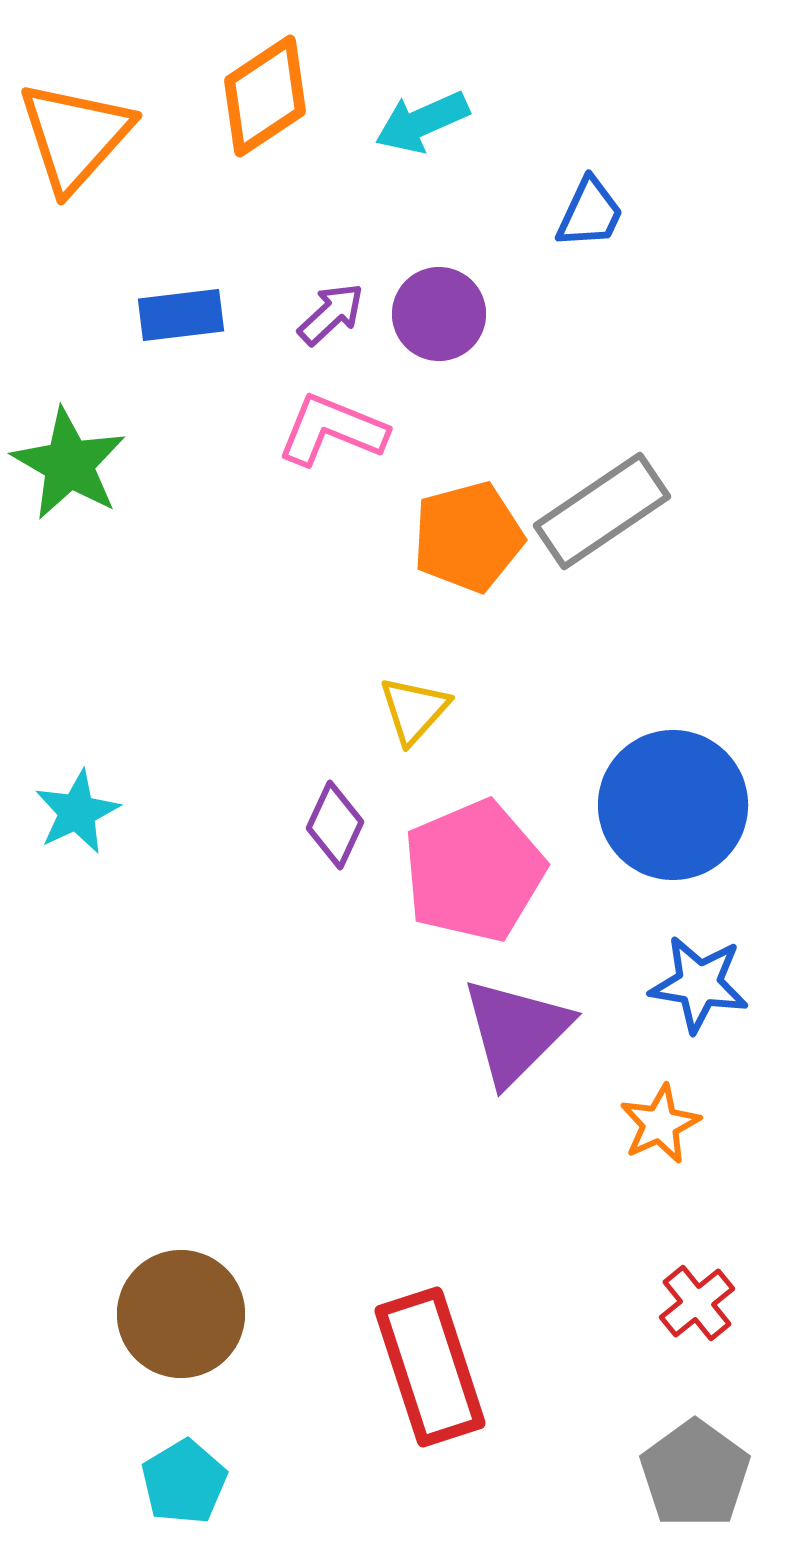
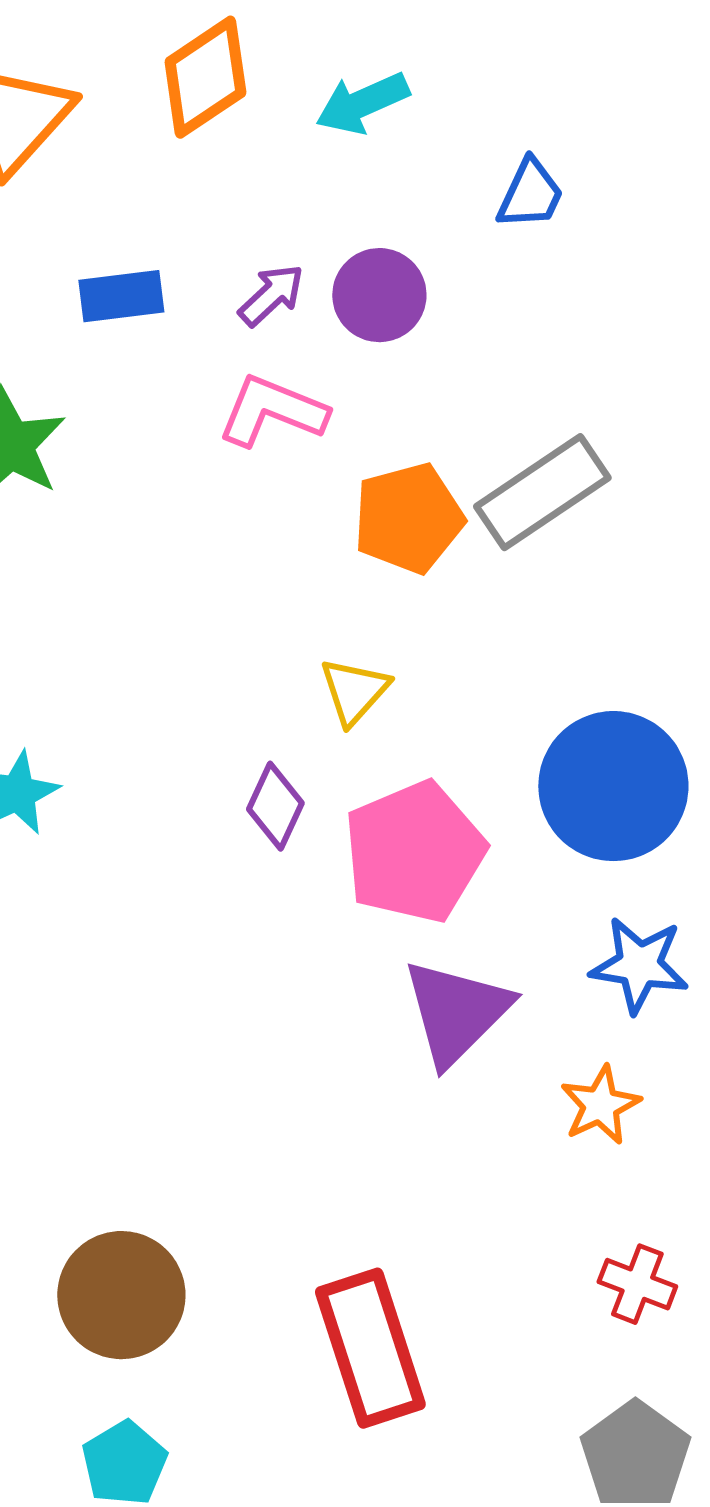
red cross: (697, 1303) -> (637, 1284), turned -30

